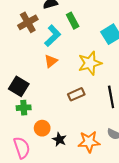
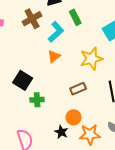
green cross: (24, 108) -> (37, 100), moved
orange circle: (42, 128) -> (74, 117), moved

